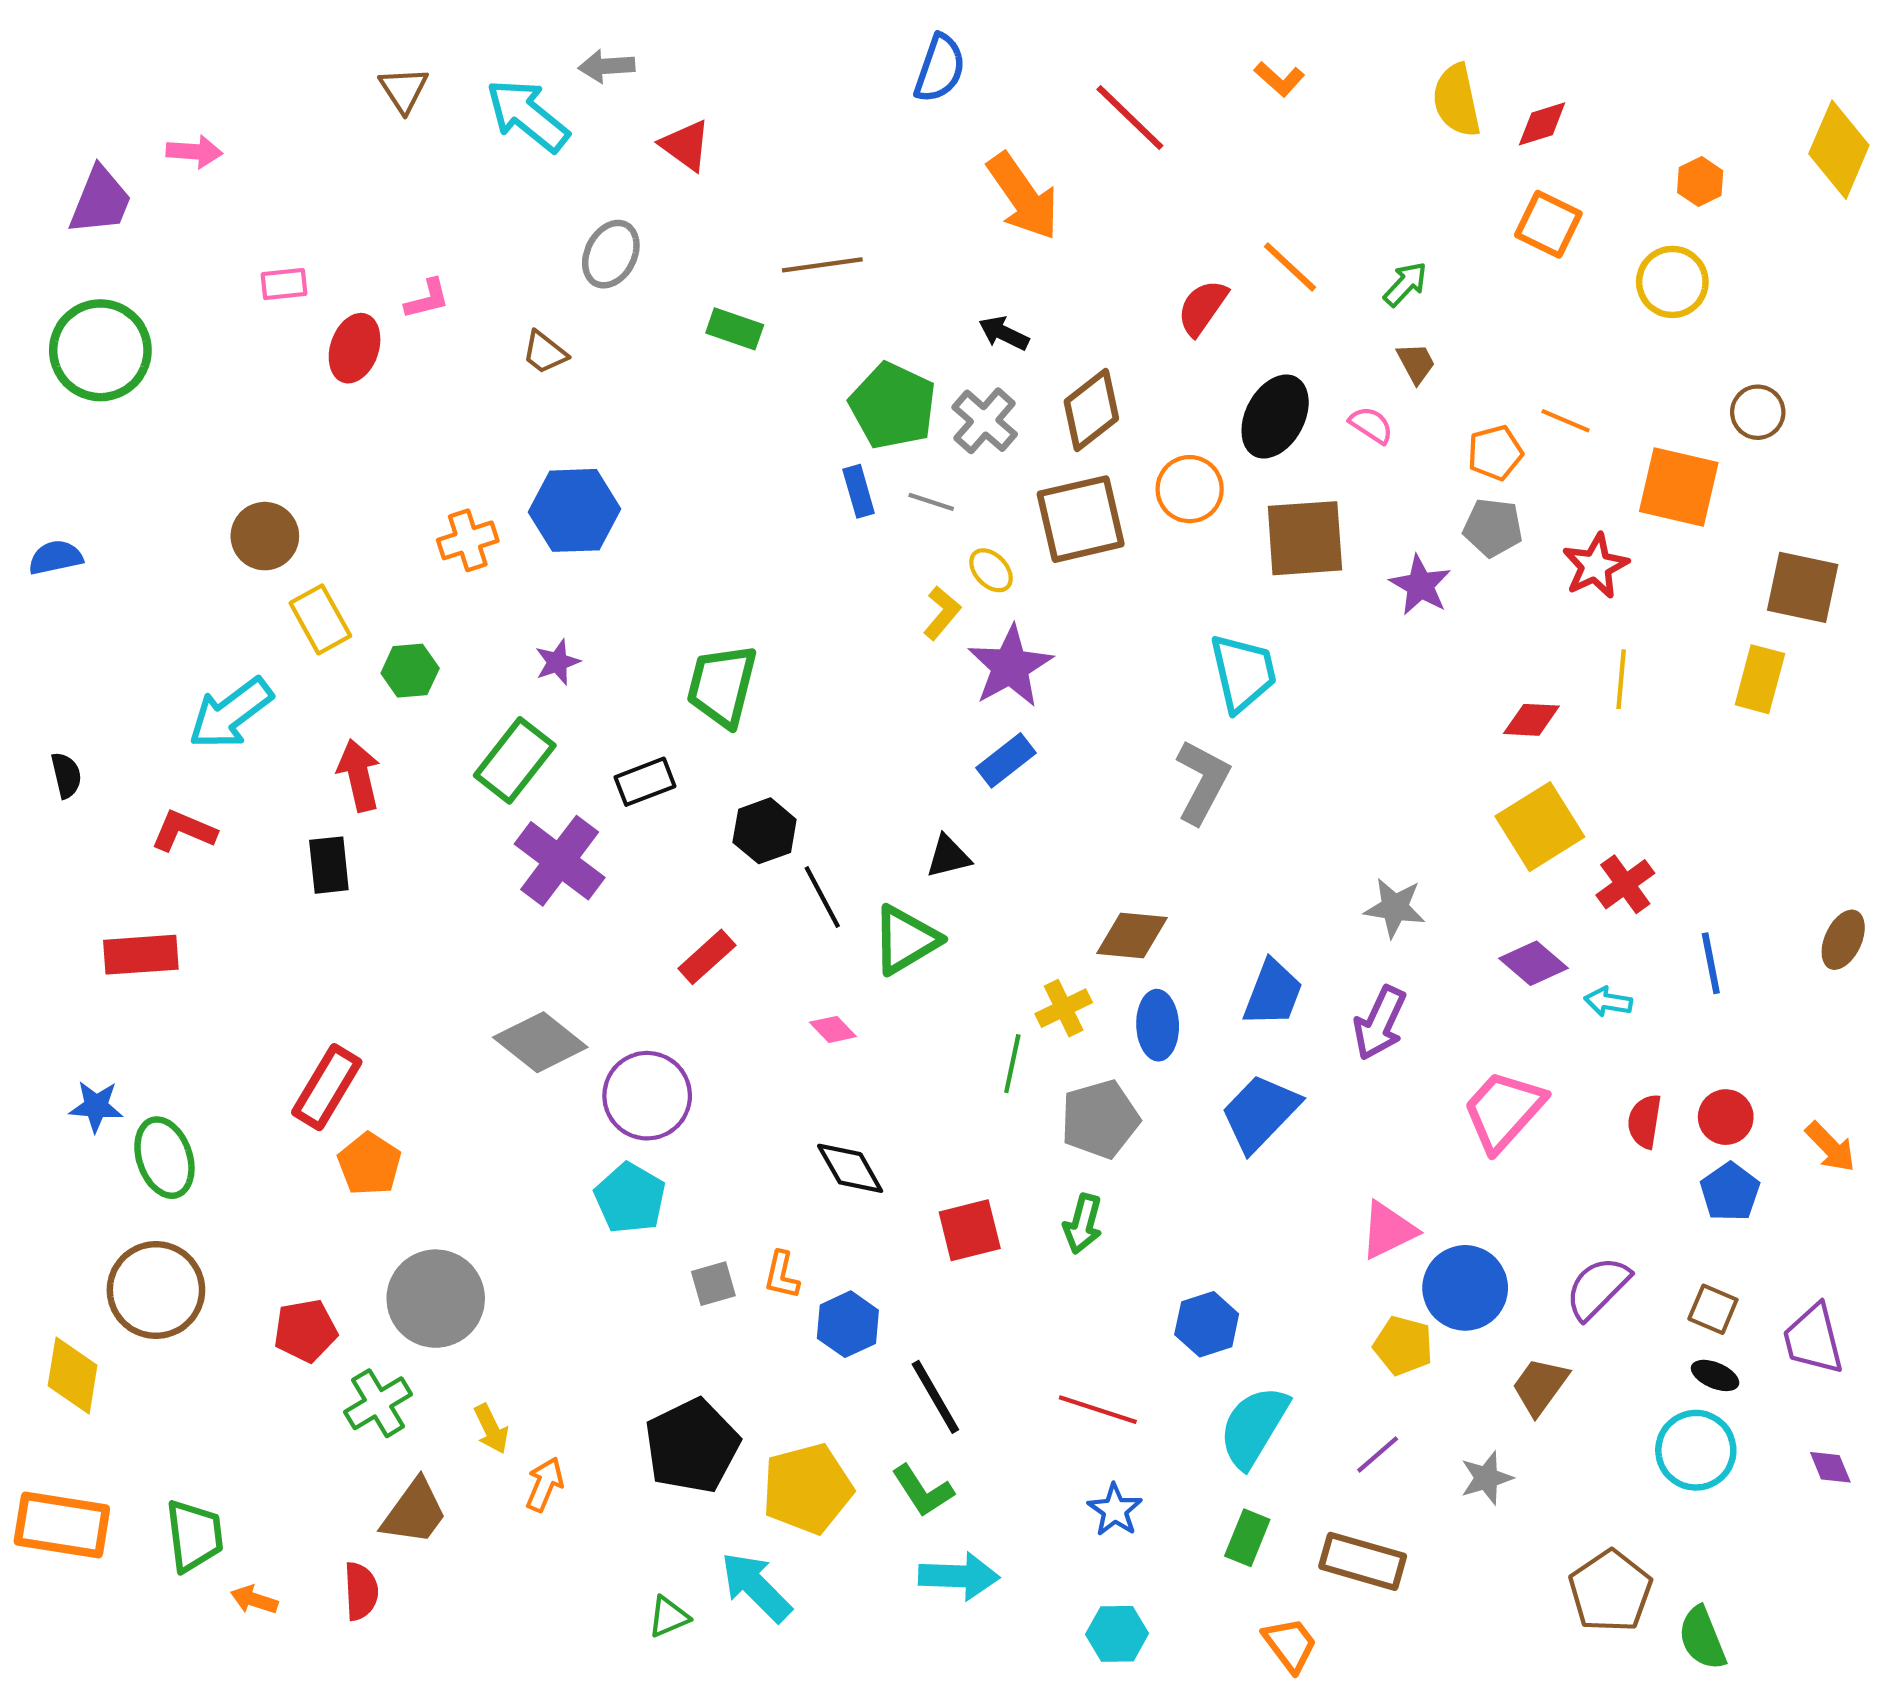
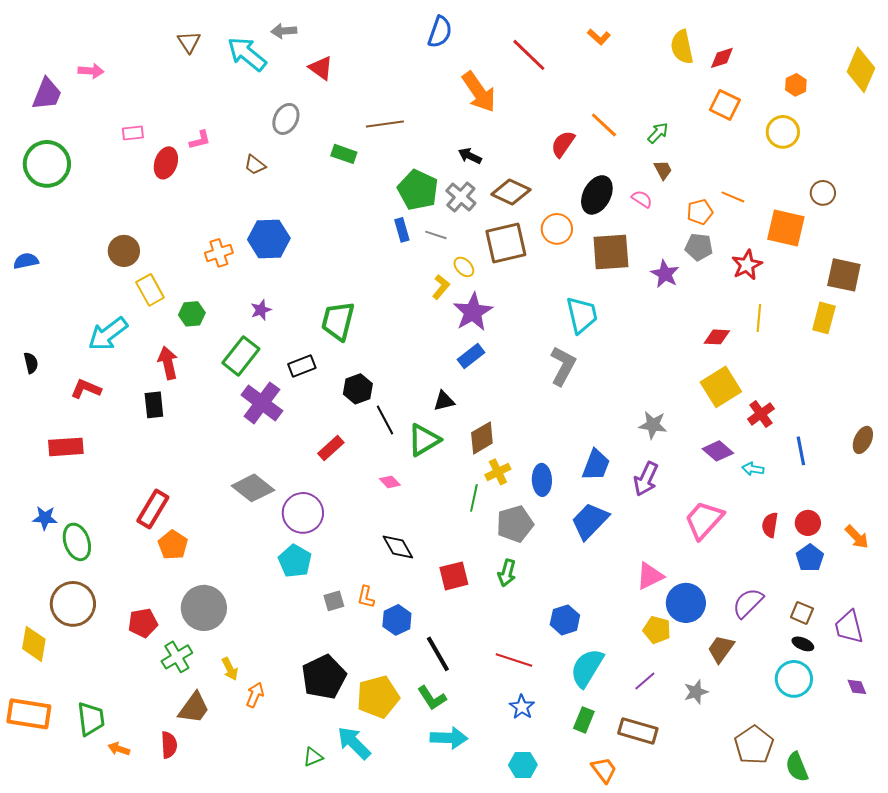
brown diamond: (1091, 410) -> (511, 192), turned 63
brown diamond: (1132, 935) -> (482, 438), moved, turned -36

